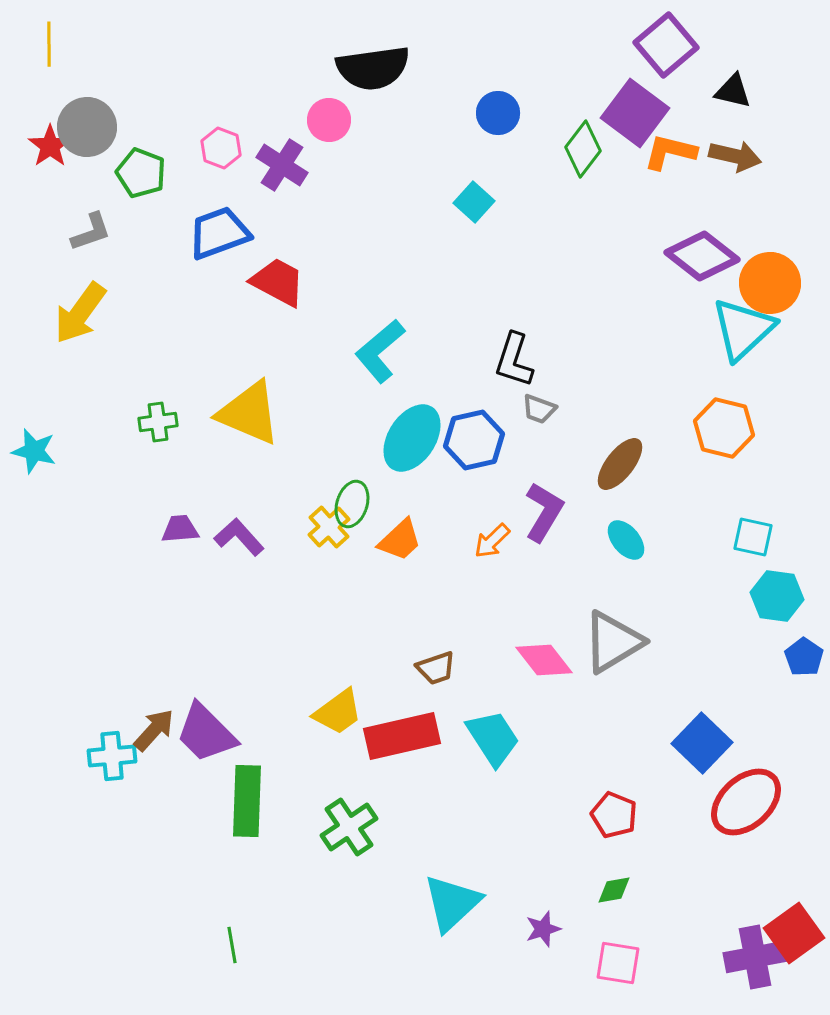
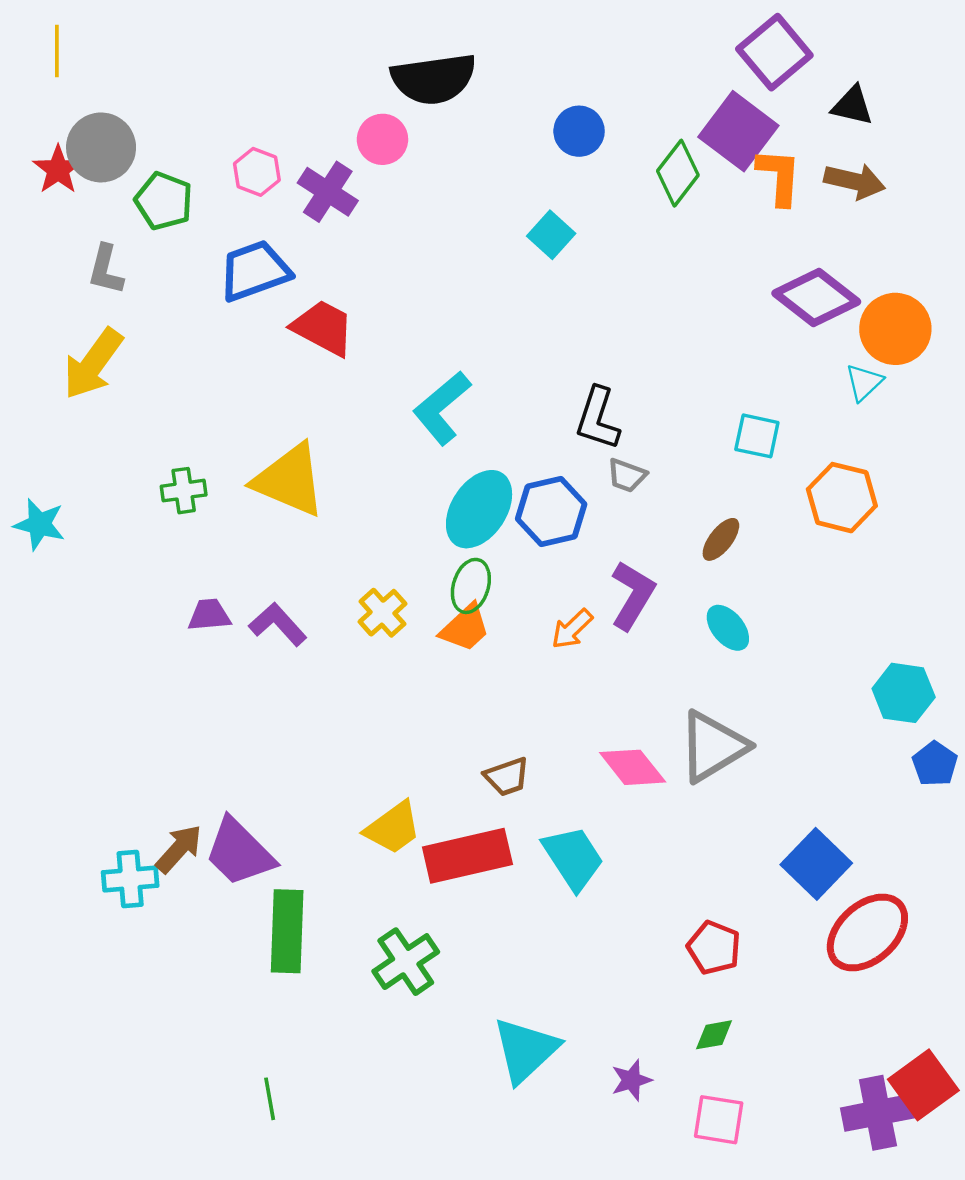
orange L-shape: (670, 152) -> (779, 177), turned 80
gray L-shape: (91, 232) -> (106, 270), turned 123
cyan triangle: (743, 329) -> (864, 382), size x0.5
brown ellipse: (620, 464) -> (721, 539), size x0.7
green ellipse: (352, 504) -> (471, 586), moved
cyan square: (753, 537) -> (757, 436), moved

